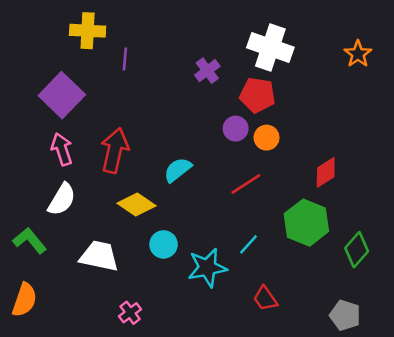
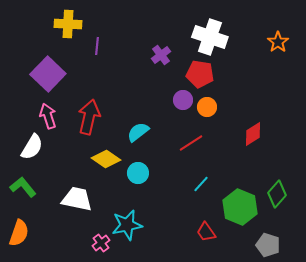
white semicircle: (62, 199) -> (32, 147), moved
green hexagon: (306, 223) -> (240, 207), moved
cyan circle: (164, 244) -> (138, 173), moved
cyan line: (248, 244) -> (201, 184), moved
cyan star: (207, 268) -> (127, 225), moved

